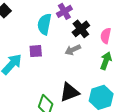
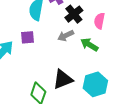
green arrow: (106, 61) -> (89, 45), moved, turned -78

